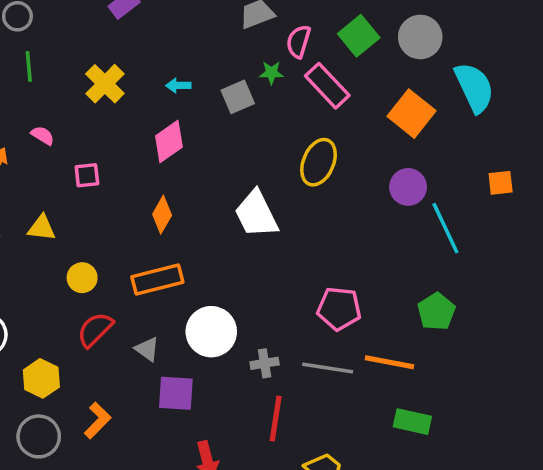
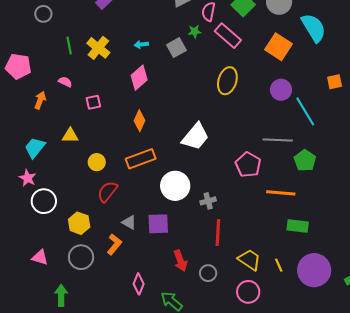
green line: (29, 66) -> (69, 45), moved
white trapezoid: (256, 214) -> (195, 137), moved, turned -108
pink pentagon: (339, 309) -> (248, 165), turned 30
gray triangle: (147, 349) -> (129, 222), moved
gray line: (328, 368) -> (278, 140), moved

